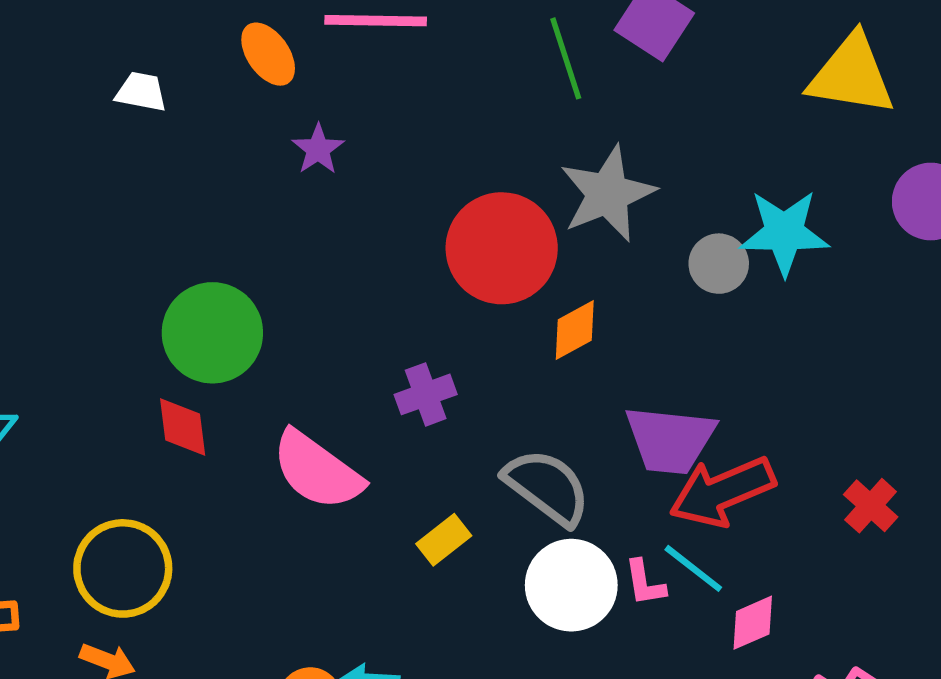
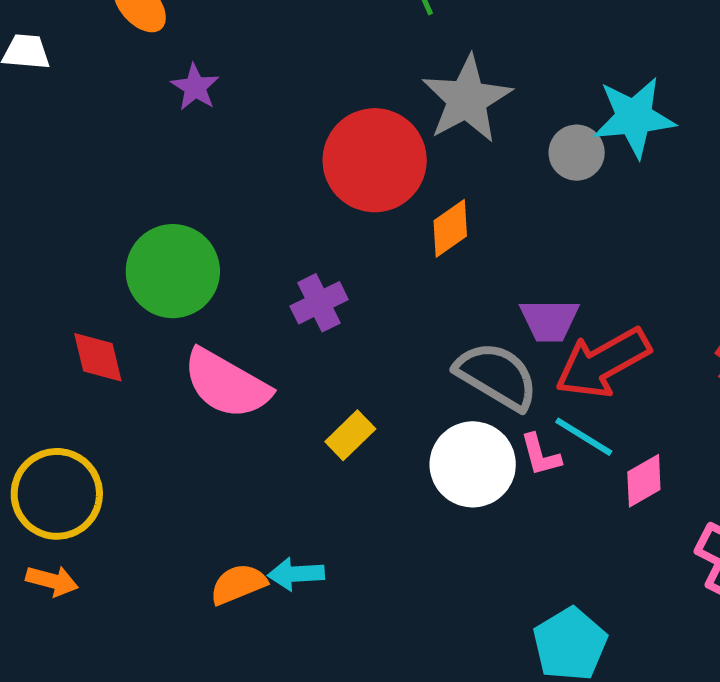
green circle: (212, 333) -> (173, 271), moved
purple trapezoid: (670, 440) -> (549, 320), size x0.7
gray semicircle: (547, 487) -> (497, 376), moved

